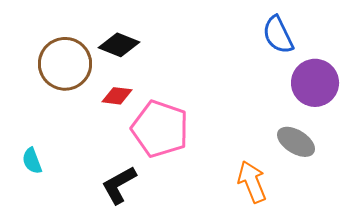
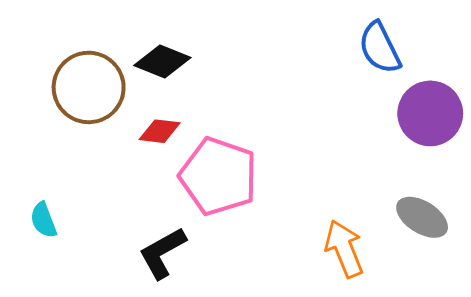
gray ellipse: (296, 142) -> (422, 217), moved

